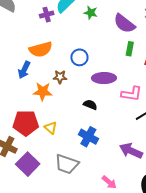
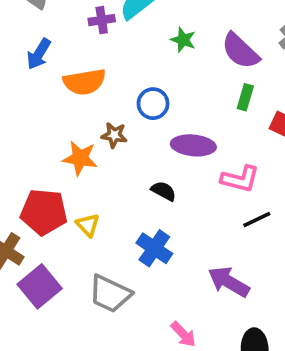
green star: (91, 13) -> (183, 40), moved
blue arrow: (24, 70) -> (39, 54), moved

